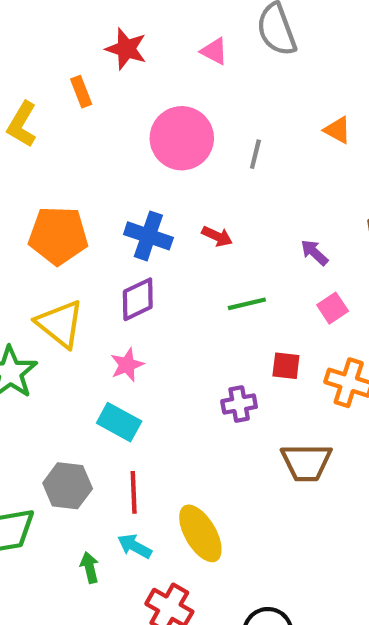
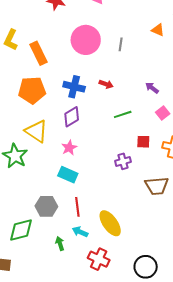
orange rectangle: (81, 92) -> (39, 53), moved, size x1.6

